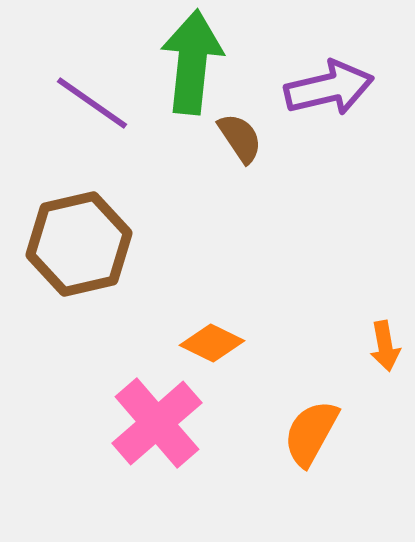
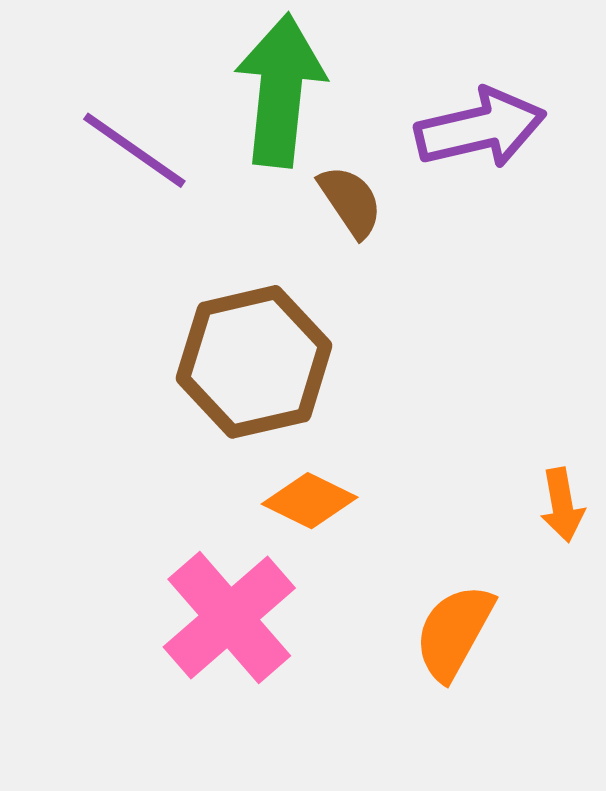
brown hexagon: (79, 244) -> (254, 362), moved

